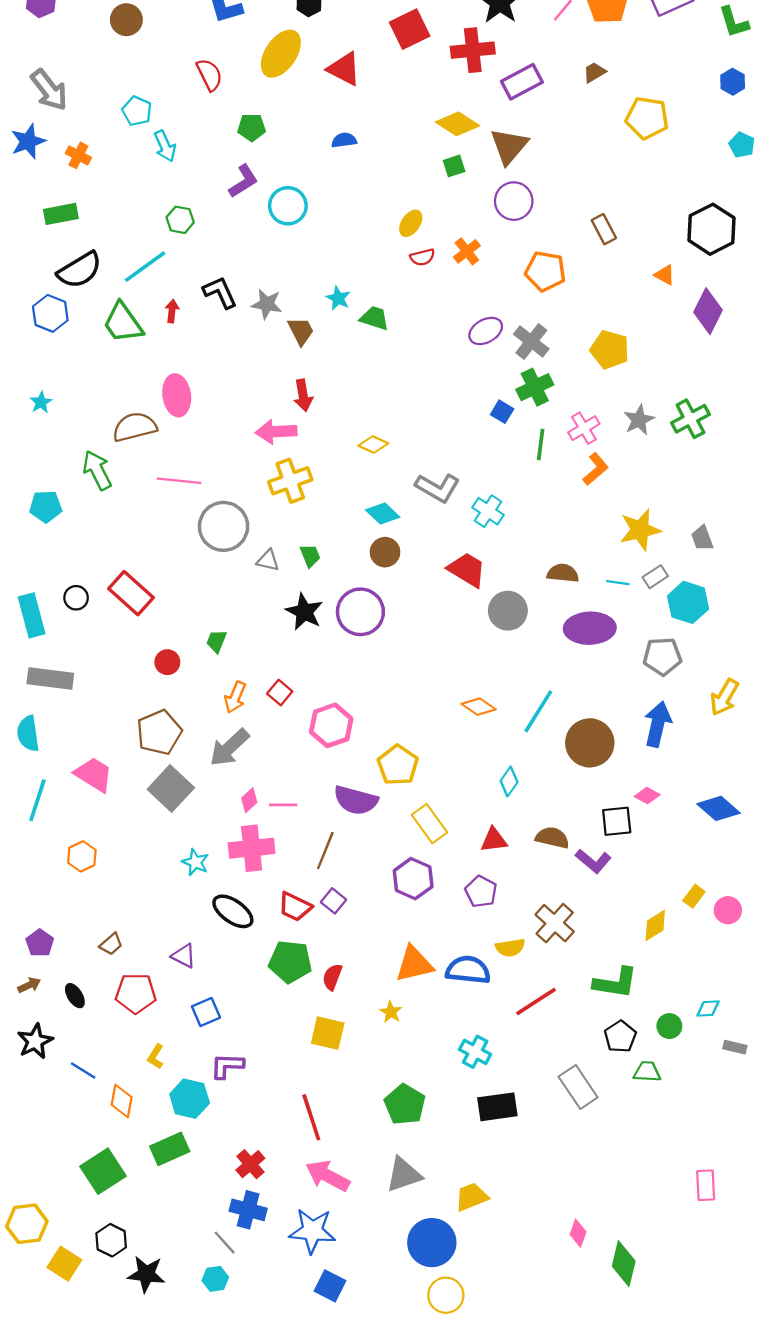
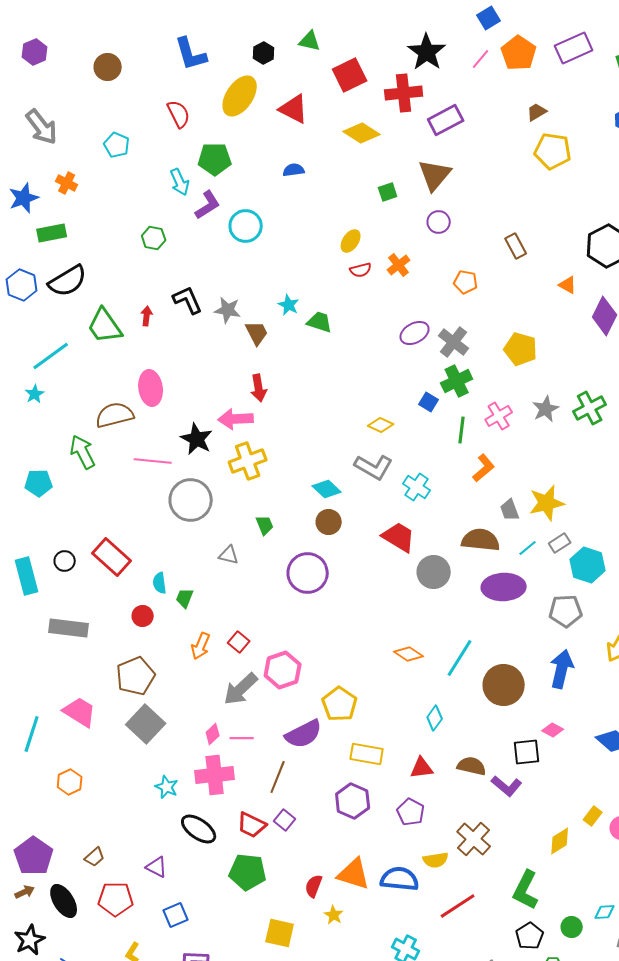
brown trapezoid: (594, 72) -> (537, 112), moved
yellow diamond: (458, 124) -> (362, 133), moved
green pentagon: (252, 127) -> (215, 159), size x1.4
blue star: (28, 141) -> (24, 198), moved
cyan arrow: (165, 146) -> (180, 182), moved
purple circle: (514, 201) -> (439, 222), size x0.7
cyan line: (145, 267) -> (51, 356), moved
orange pentagon: (545, 271) -> (466, 282), size x0.7
blue hexagon: (50, 313) -> (22, 285), moved
yellow diamond: (373, 444) -> (381, 425), moved
orange L-shape: (596, 469) -> (484, 468), moved
gray trapezoid: (702, 538) -> (510, 510), moved
gray triangle: (268, 560) -> (229, 555), moved
brown semicircle: (563, 573) -> (481, 540), size x1.4
cyan line: (618, 583) -> (528, 548), turned -48
black star: (304, 612) -> (197, 439), moved
gray rectangle: (50, 679) -> (69, 628), moved
cyan semicircle: (28, 734) -> (160, 583), moved, size x0.7
gray arrow: (229, 748) -> (241, 689), moved
purple semicircle: (356, 800) -> (304, 734), turned -42
yellow rectangle: (429, 824) -> (367, 754), turned -44
purple pentagon: (40, 943) -> (34, 856), size x1.6
orange triangle: (414, 964) -> (354, 874), turned 30
red semicircle: (332, 977) -> (314, 886), moved
green L-shape: (616, 983) -> (526, 890), turned 108
black ellipse: (75, 996) -> (64, 901), size x1.6

